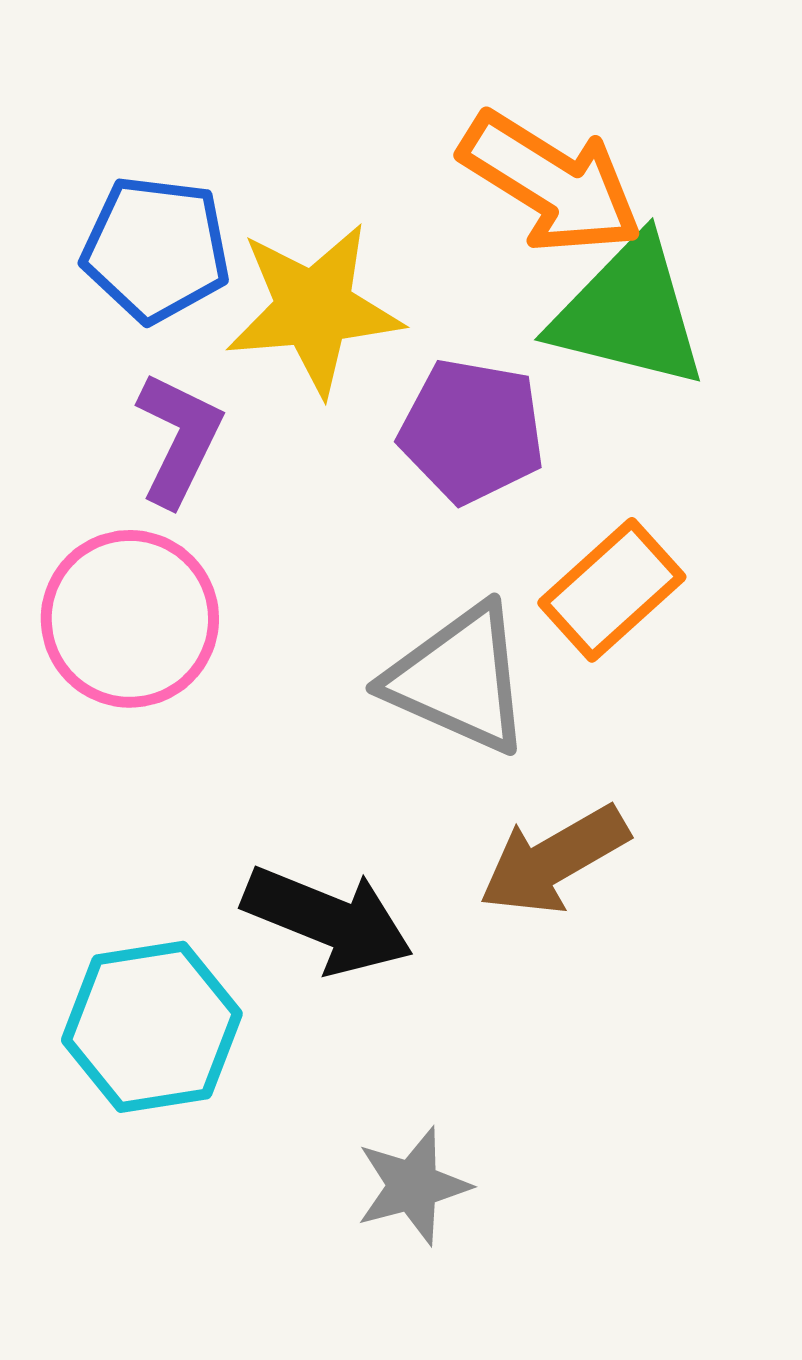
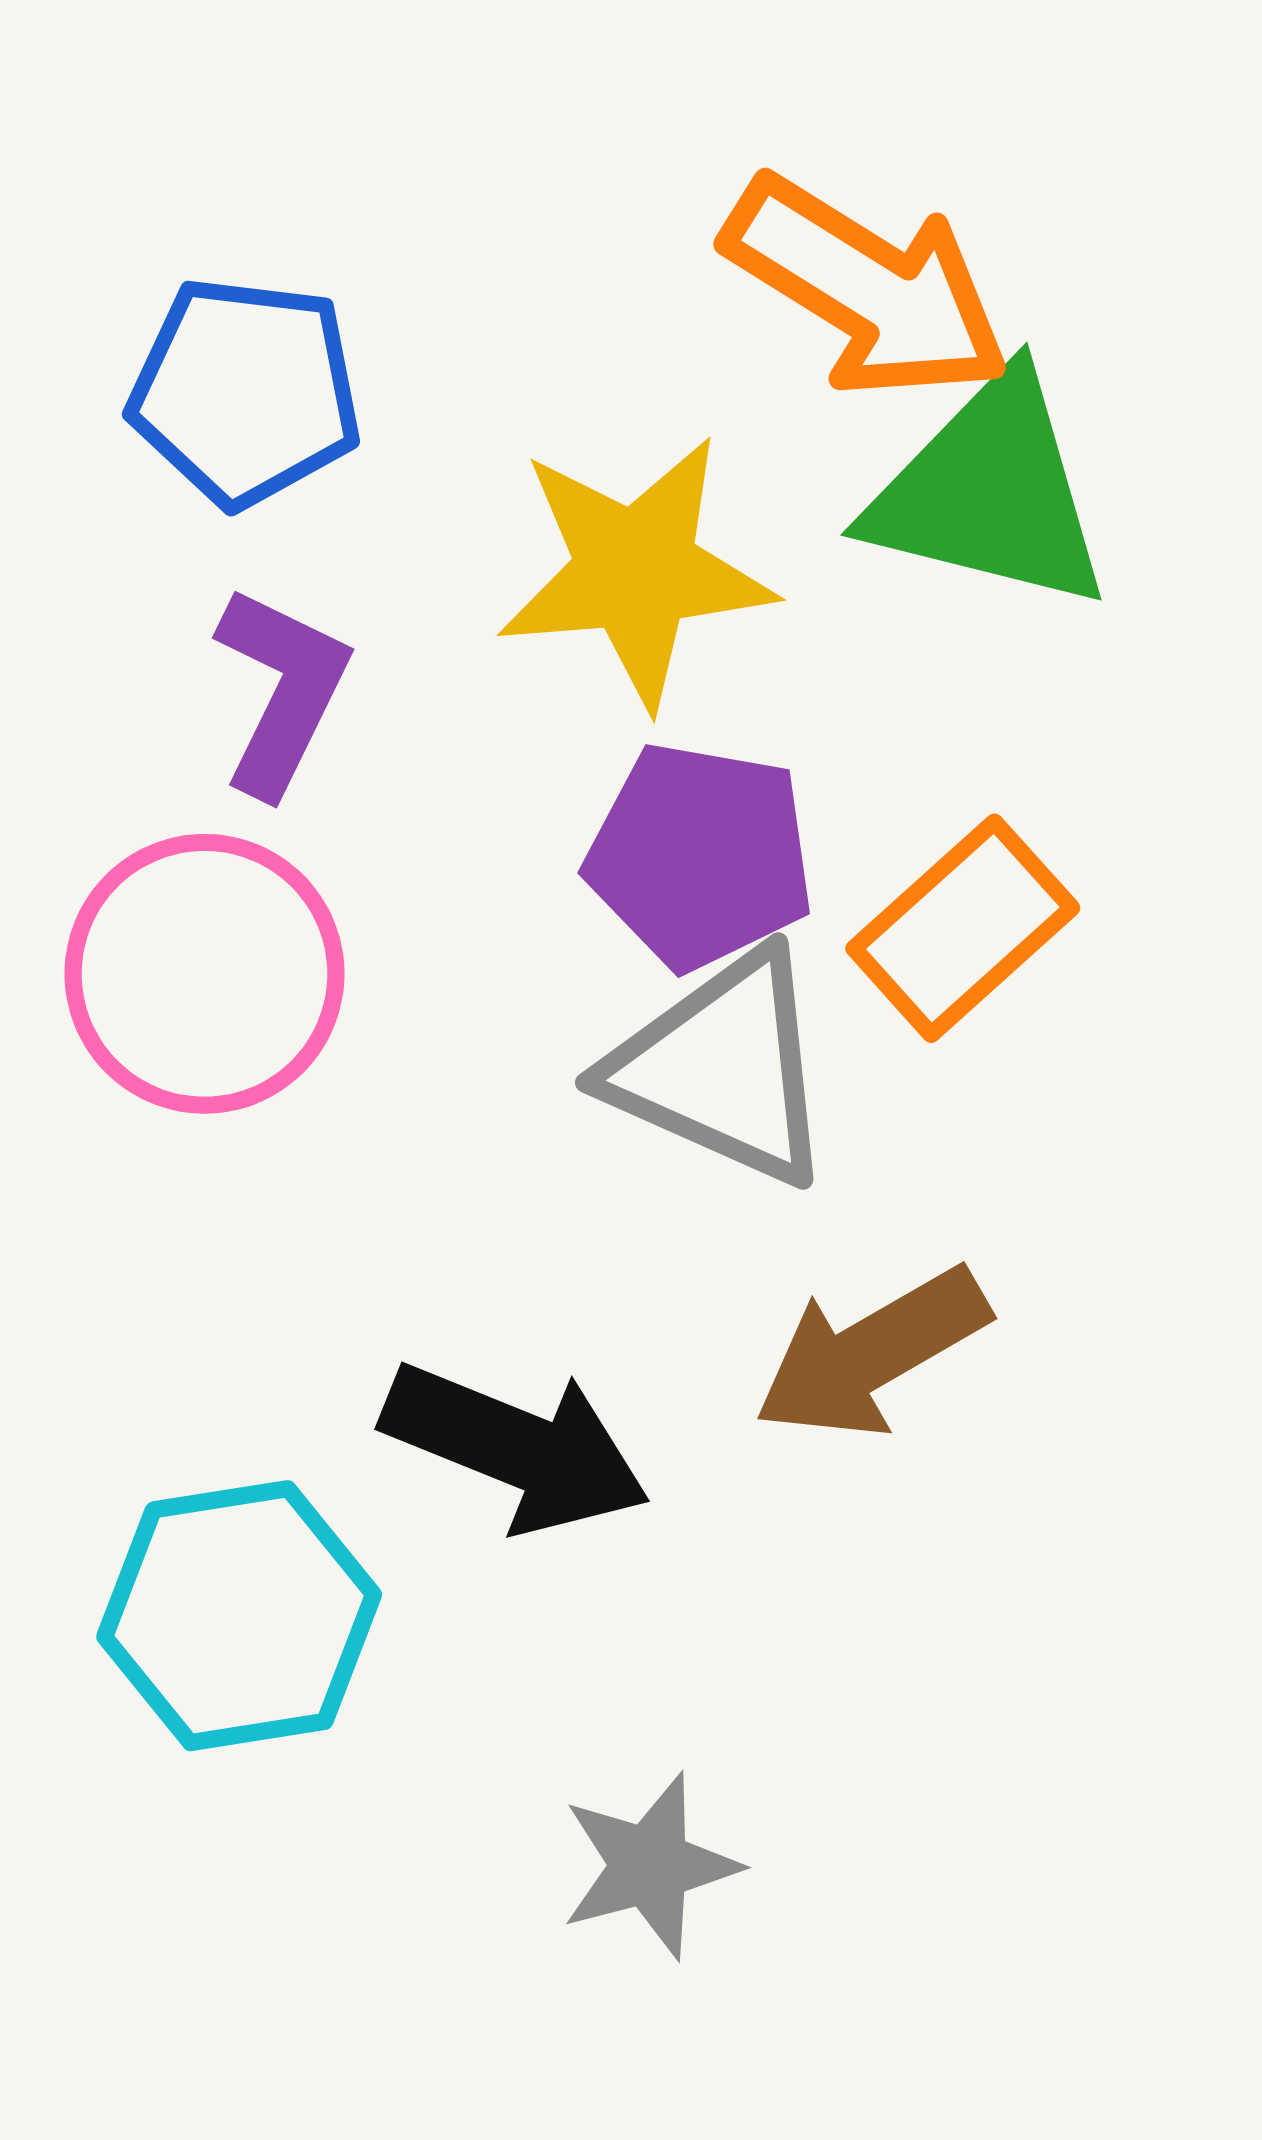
yellow star: (314, 309) -> (636, 571), moved
purple pentagon: (472, 431) -> (700, 856), moved

